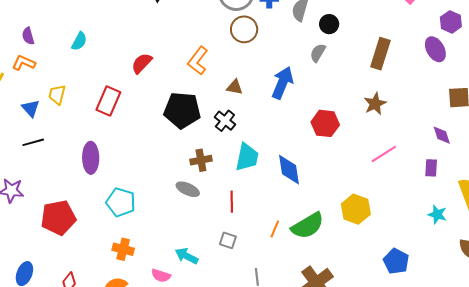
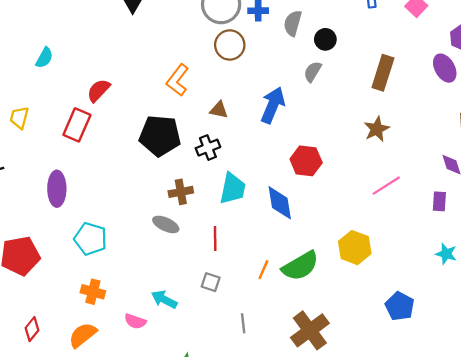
red semicircle: (142, 63) -> (98, 90), moved
black cross: (225, 121) -> (208, 148), turned 30
red hexagon: (325, 123) -> (306, 161), moved

